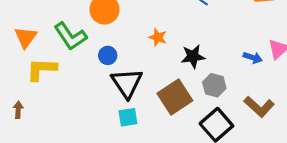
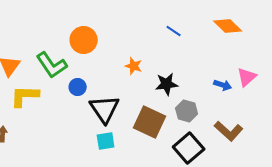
blue circle: (108, 55) -> (78, 87), moved
brown square: (175, 97) -> (150, 122), turned -32

